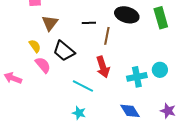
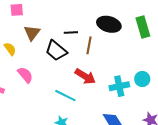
yellow semicircle: (35, 46) -> (10, 49), moved
black trapezoid: (64, 51) -> (56, 51), moved
red arrow: (103, 67) -> (85, 76), turned -40

